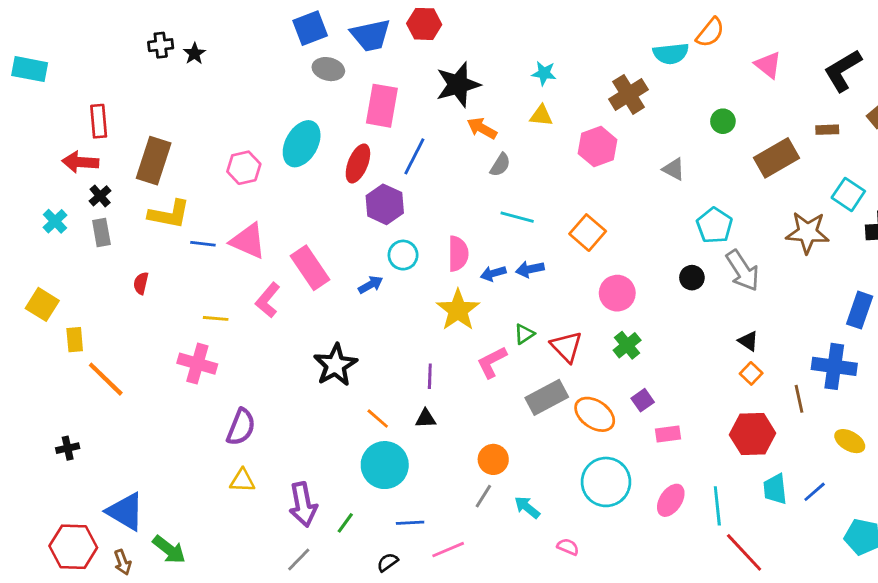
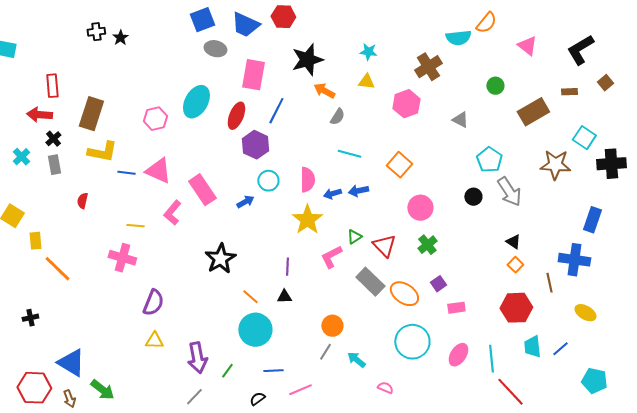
blue trapezoid: (371, 35) -> (245, 25), turned 36
gray rectangle: (547, 397) -> (370, 282), turned 72

